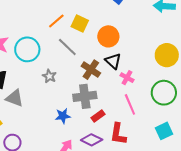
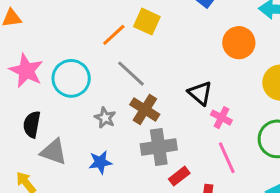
yellow square: (80, 23) -> (147, 22), moved
orange circle: (108, 36) -> (239, 43), moved
brown cross: (91, 70) -> (145, 109), moved
blue star: (63, 116) -> (100, 162), moved

